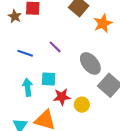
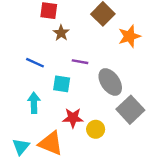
brown star: (15, 16) -> (61, 33), moved
purple line: (55, 47) -> (80, 62), moved, turned -40
cyan square: (49, 79) -> (62, 84), moved

